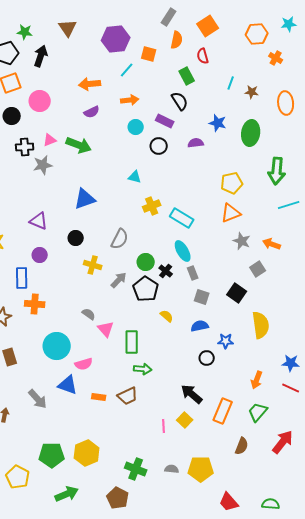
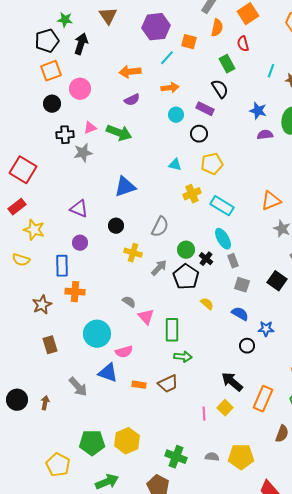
purple semicircle: (196, 143) -> (265, 135), moved
yellow pentagon: (232, 183) -> (212, 164), moved
blue semicircle: (200, 326) -> (240, 314), turned 42

